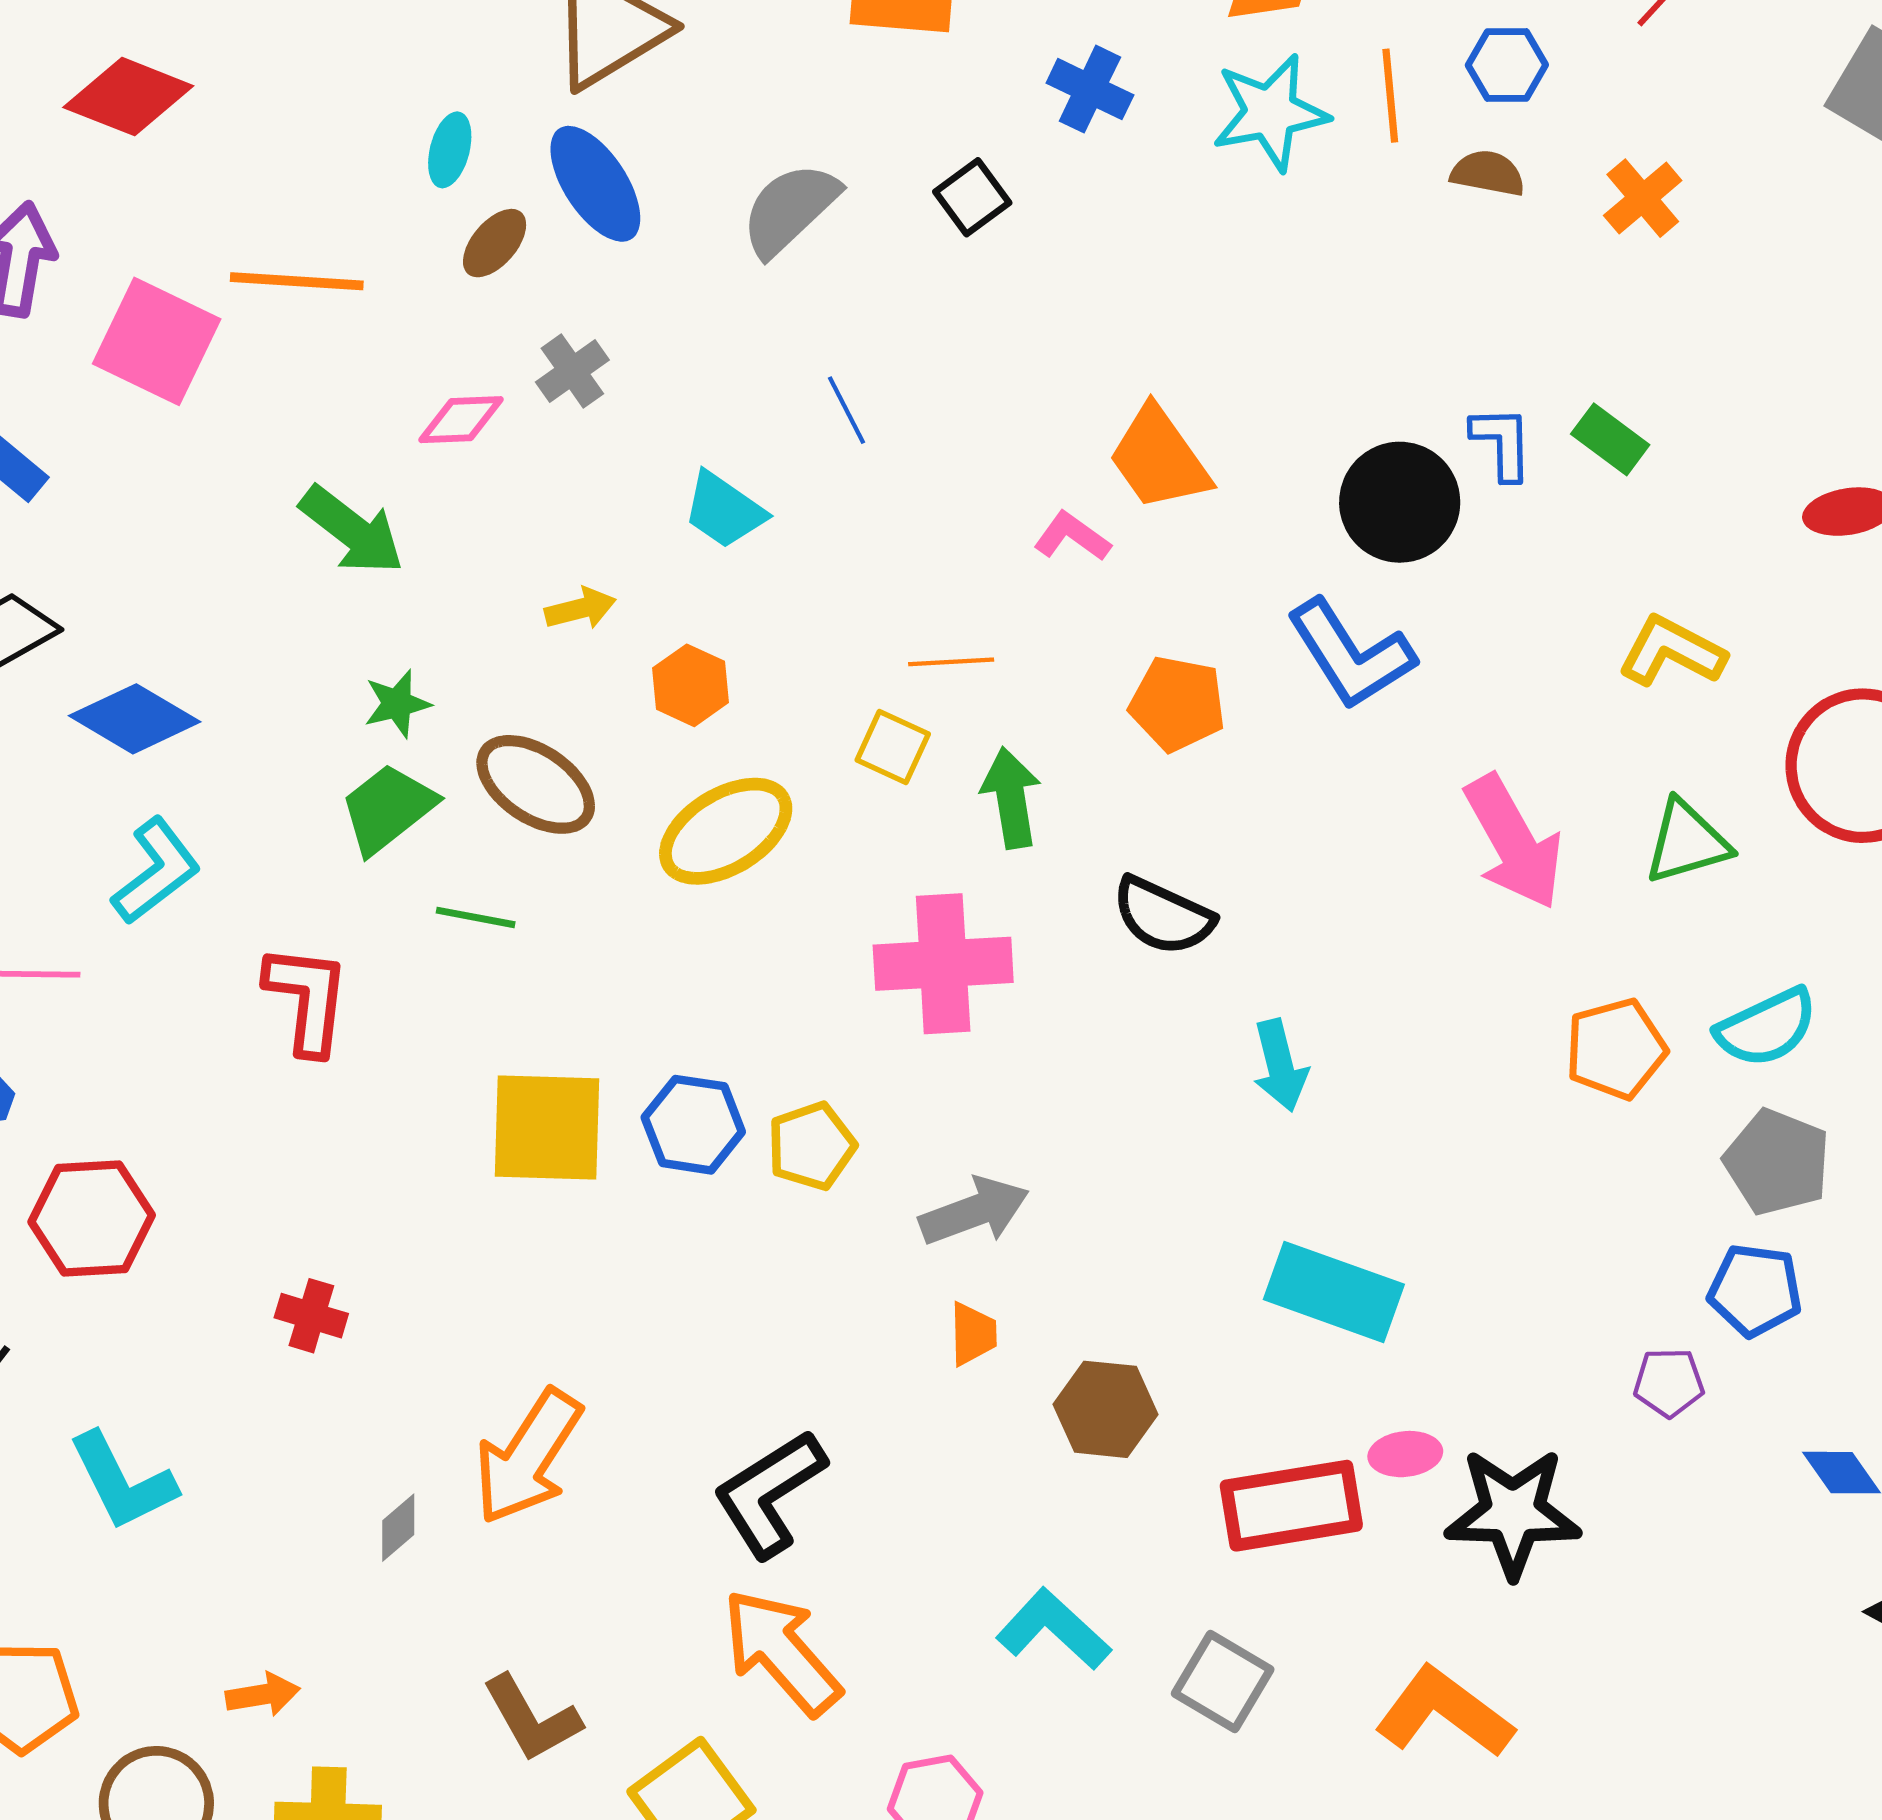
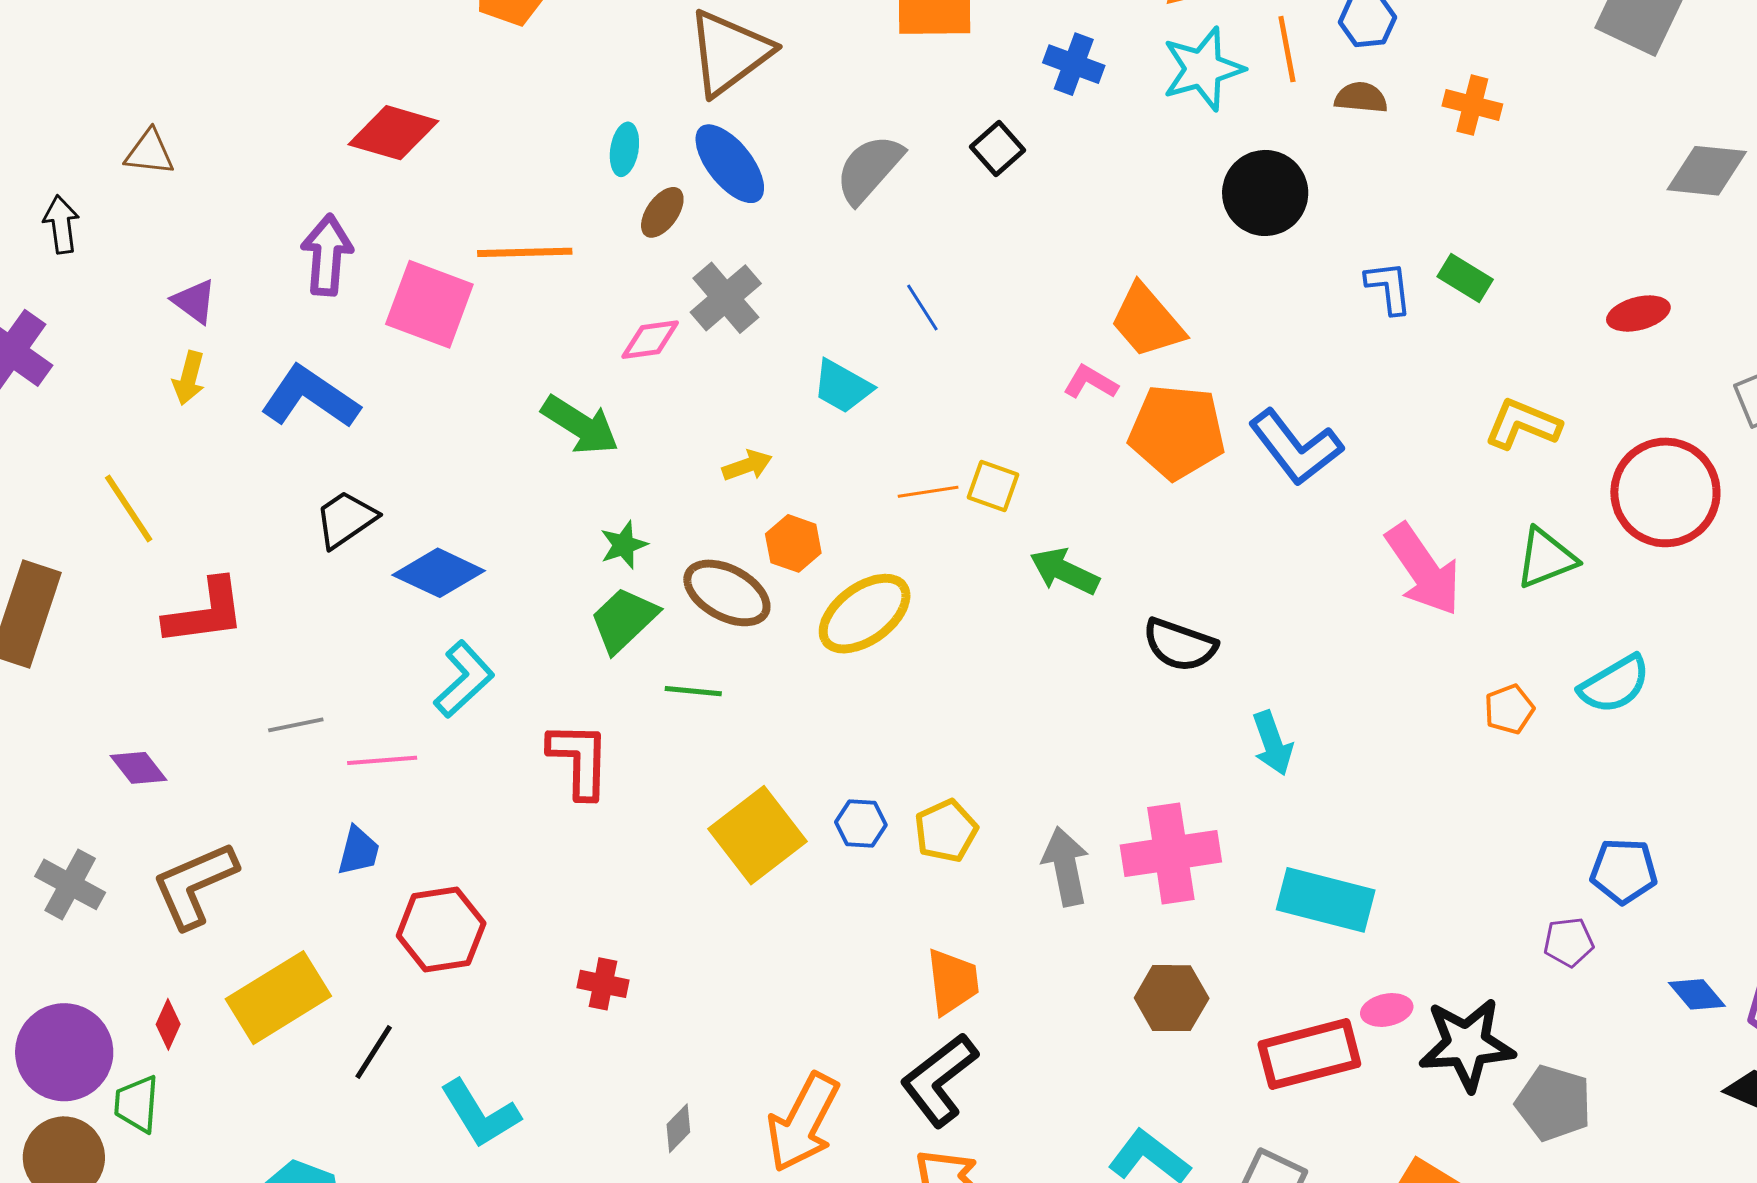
orange cross: (1643, 198) -> (1472, 105), turned -30
gray cross: (572, 371) -> (726, 298), size x1.4
black circle: (1400, 502) -> (1265, 193), moved
orange line: (951, 662) -> (928, 492), moved
orange hexagon: (690, 685) -> (793, 543), moved
orange pentagon: (1178, 704) -> (1177, 432), moved, size x1.4
yellow square: (893, 747) -> (993, 486), moved
green arrow: (1011, 798) -> (1064, 571), turned -50
pink cross: (943, 964) -> (1171, 854), moved
orange pentagon: (1616, 1049) -> (1509, 709), size x0.7
blue hexagon: (693, 1125) -> (861, 824), size x0.7
yellow square: (547, 1127) -> (757, 835), turned -34
gray pentagon: (1777, 1162) -> (1554, 1103), moved
gray arrow: (974, 1211) -> (1066, 866), turned -76
orange trapezoid: (973, 1334) -> (953, 982), moved, size x1.5
orange arrow: (528, 1457) -> (803, 1123), moved

